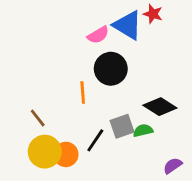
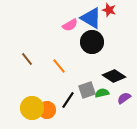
black circle: (111, 69) -> (92, 42), moved
orange line: (83, 93) -> (59, 66), turned -35
brown line: (38, 118) -> (27, 59), moved
purple semicircle: (173, 166) -> (124, 98), moved

